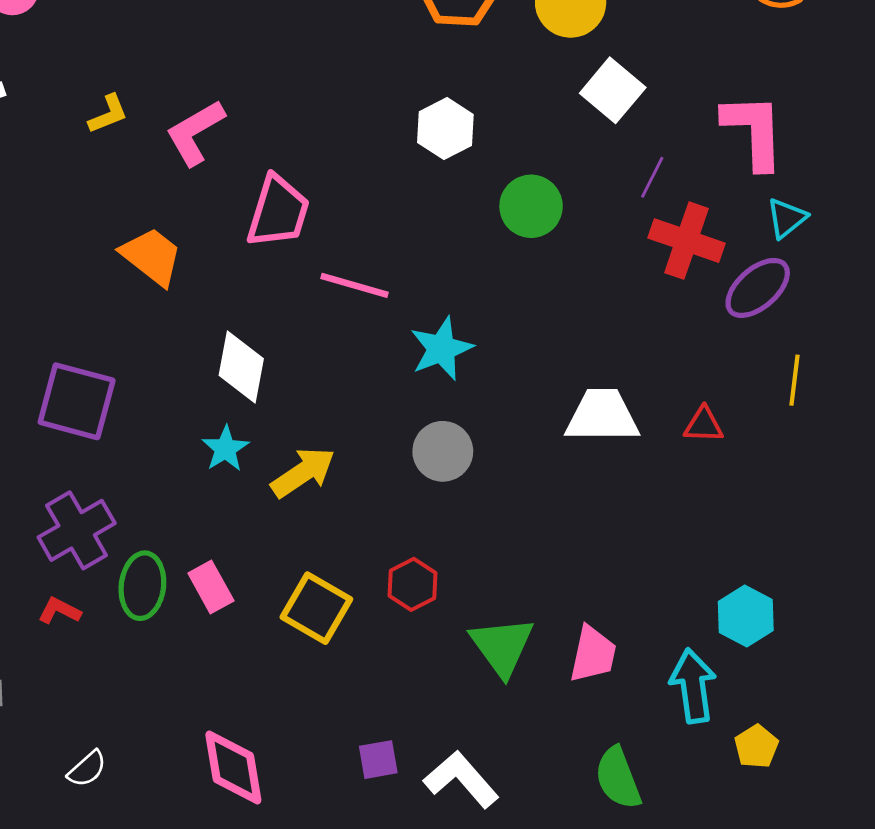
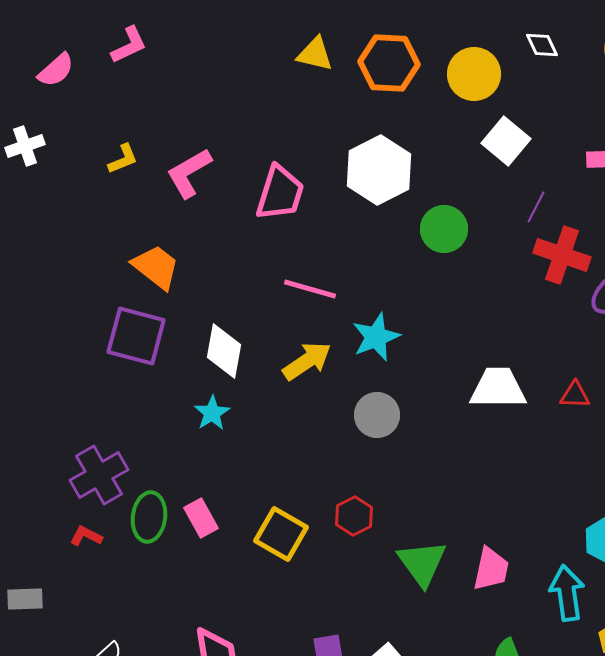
white hexagon: (445, 129) -> (379, 170), size x1.5
pink trapezoid: (278, 212) -> (280, 193), moved
purple square: (77, 401) -> (136, 336), moved
yellow arrow: (303, 472) -> (307, 361), moved

